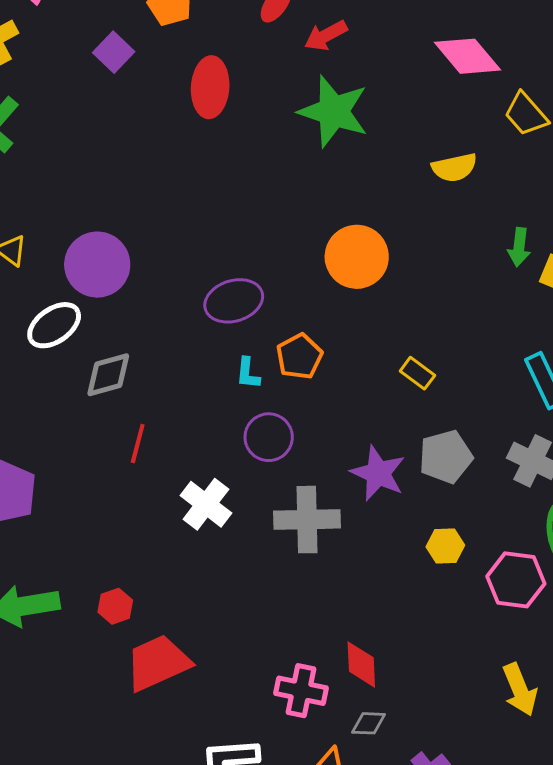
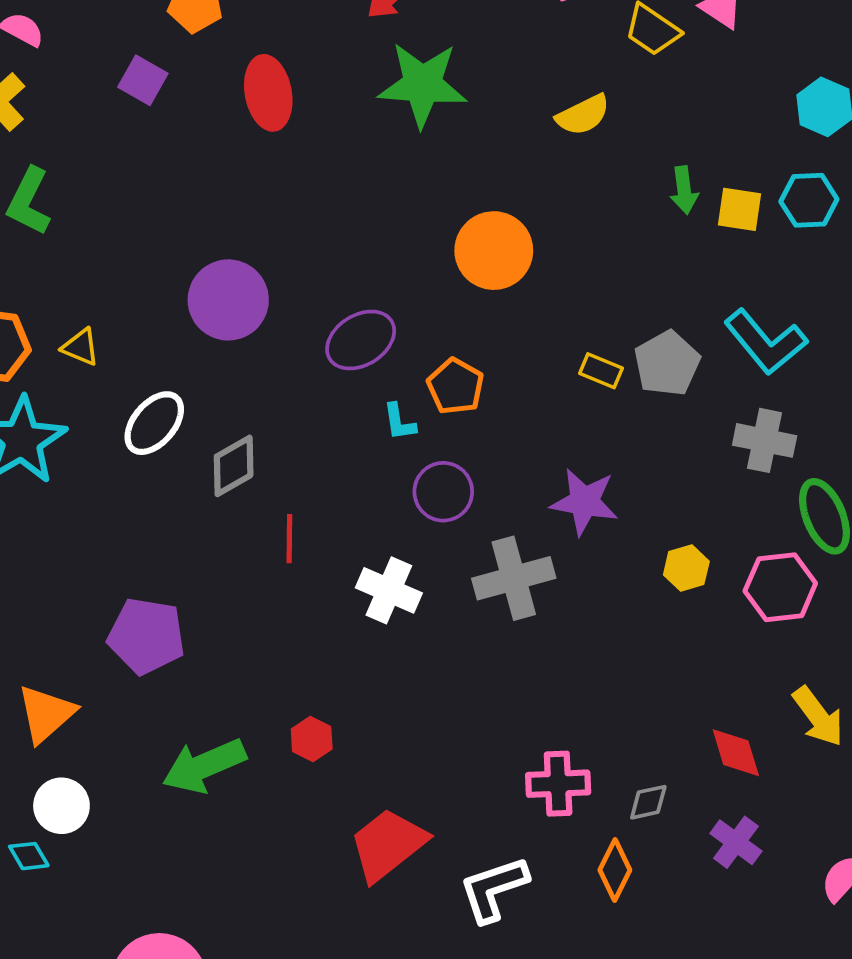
purple circle: (97, 265) -> (228, 300), moved
gray pentagon: (446, 457) -> (667, 363), moved
red trapezoid: (158, 663) -> (388, 845), moved
red diamond: (361, 665) -> (736, 753), moved

